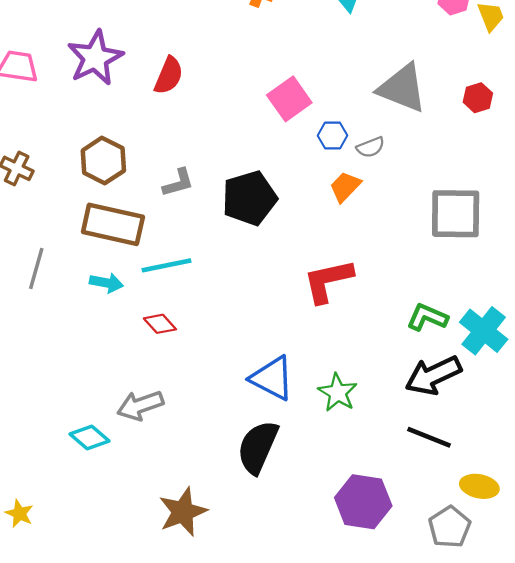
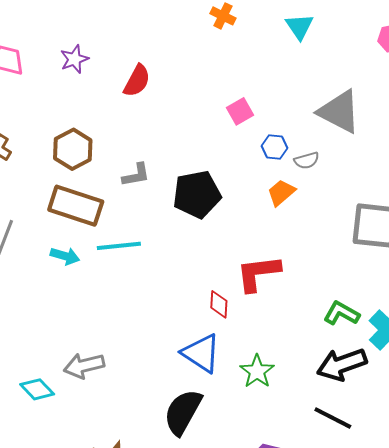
purple star: (95, 58) -> (74, 59), size x0.6
pink square: (289, 99) -> (240, 111), size x0.7
red diamond: (160, 324) -> (219, 304), moved, turned 40

